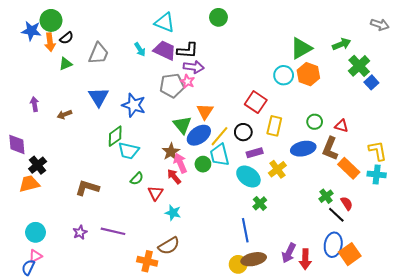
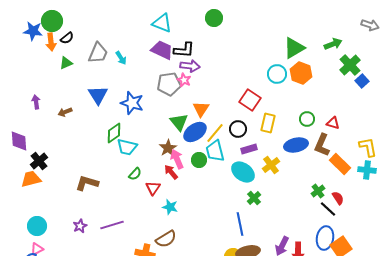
cyan arrow: (140, 49) -> (121, 58), moved
purple line: (113, 231) -> (112, 225), turned -30

